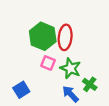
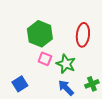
red ellipse: (65, 37) -> (83, 35), moved
green cross: (90, 84) -> (92, 84), moved, turned 32

